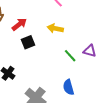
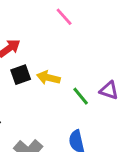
yellow arrow: (55, 28) -> (48, 78), moved

